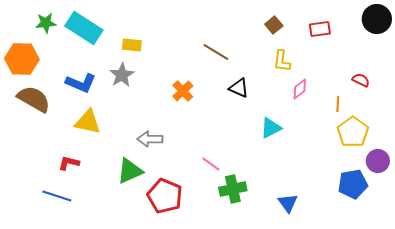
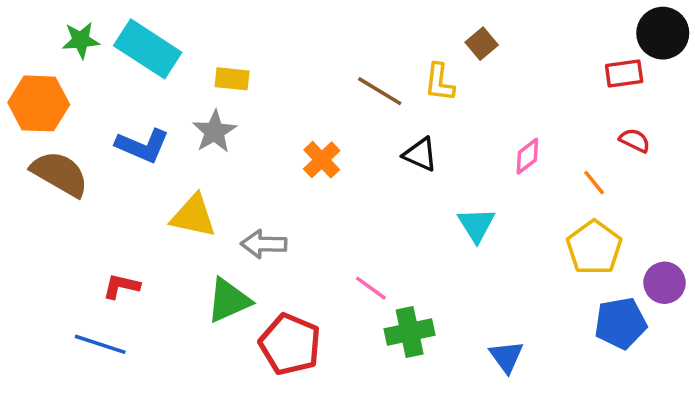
red rectangle: (320, 29) -> (624, 74), moved
yellow L-shape: (282, 61) -> (439, 82), moved
orange line: (338, 104) -> (594, 183), turned -42
yellow triangle: (88, 122) -> (193, 216), moved
cyan triangle: (271, 128) -> (476, 225), turned -35
yellow pentagon: (353, 132) -> (594, 248), moved

